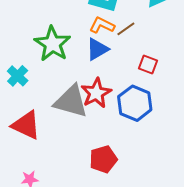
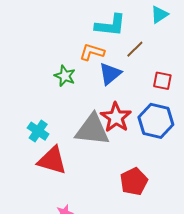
orange L-shape: (102, 25) -> (92, 52), moved
green star: (52, 44) -> (65, 76), size x0.6
cyan cross: (18, 76) -> (38, 131), moved

